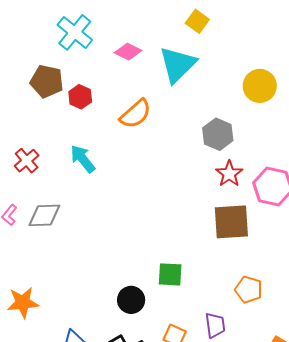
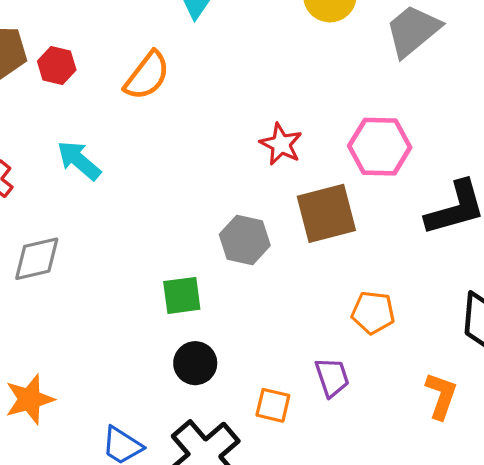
gray hexagon: (218, 134) -> (245, 240), moved
red star: (229, 174) -> (281, 144), moved
green square: (170, 274) -> (182, 295), moved

